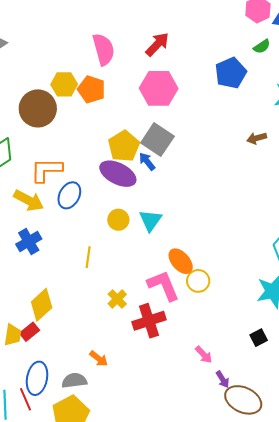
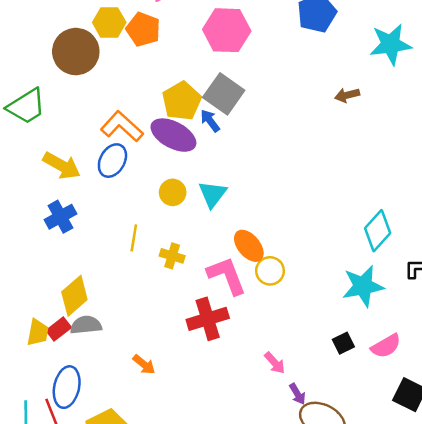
orange L-shape: (46, 170) -> (122, 126), moved, turned 40
yellow cross: (117, 299) -> (172, 256), moved, turned -30
gray semicircle: (74, 380) -> (86, 325), moved

